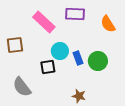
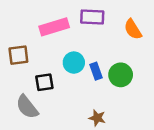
pink rectangle: (44, 22) -> (54, 27), turned -60
black square: (48, 67) -> (44, 82), moved

